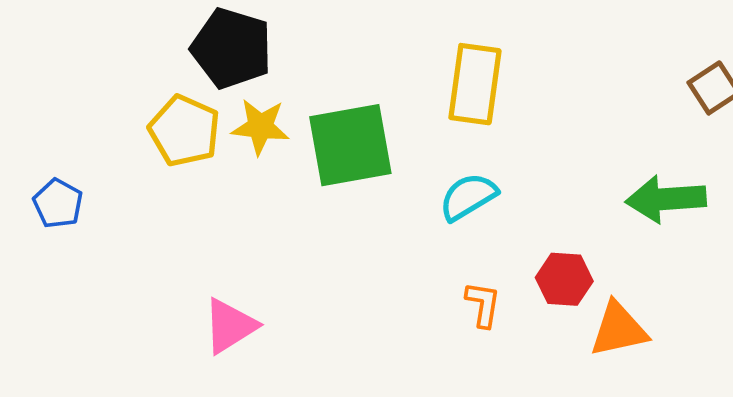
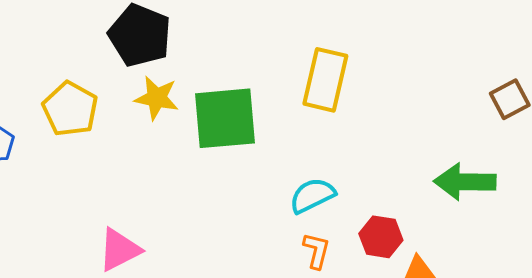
yellow pentagon: (184, 131) -> (70, 109), moved
cyan semicircle: (468, 197) -> (312, 195), moved

